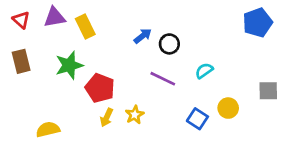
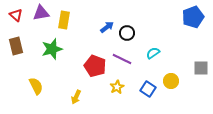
yellow rectangle: (85, 27) -> (64, 20), turned 36
red pentagon: (100, 88) -> (95, 66), moved
yellow star: (135, 115) -> (117, 87), moved
yellow arrow: (107, 117) -> (76, 97), moved
yellow semicircle: (48, 129) -> (36, 86), moved, turned 78

